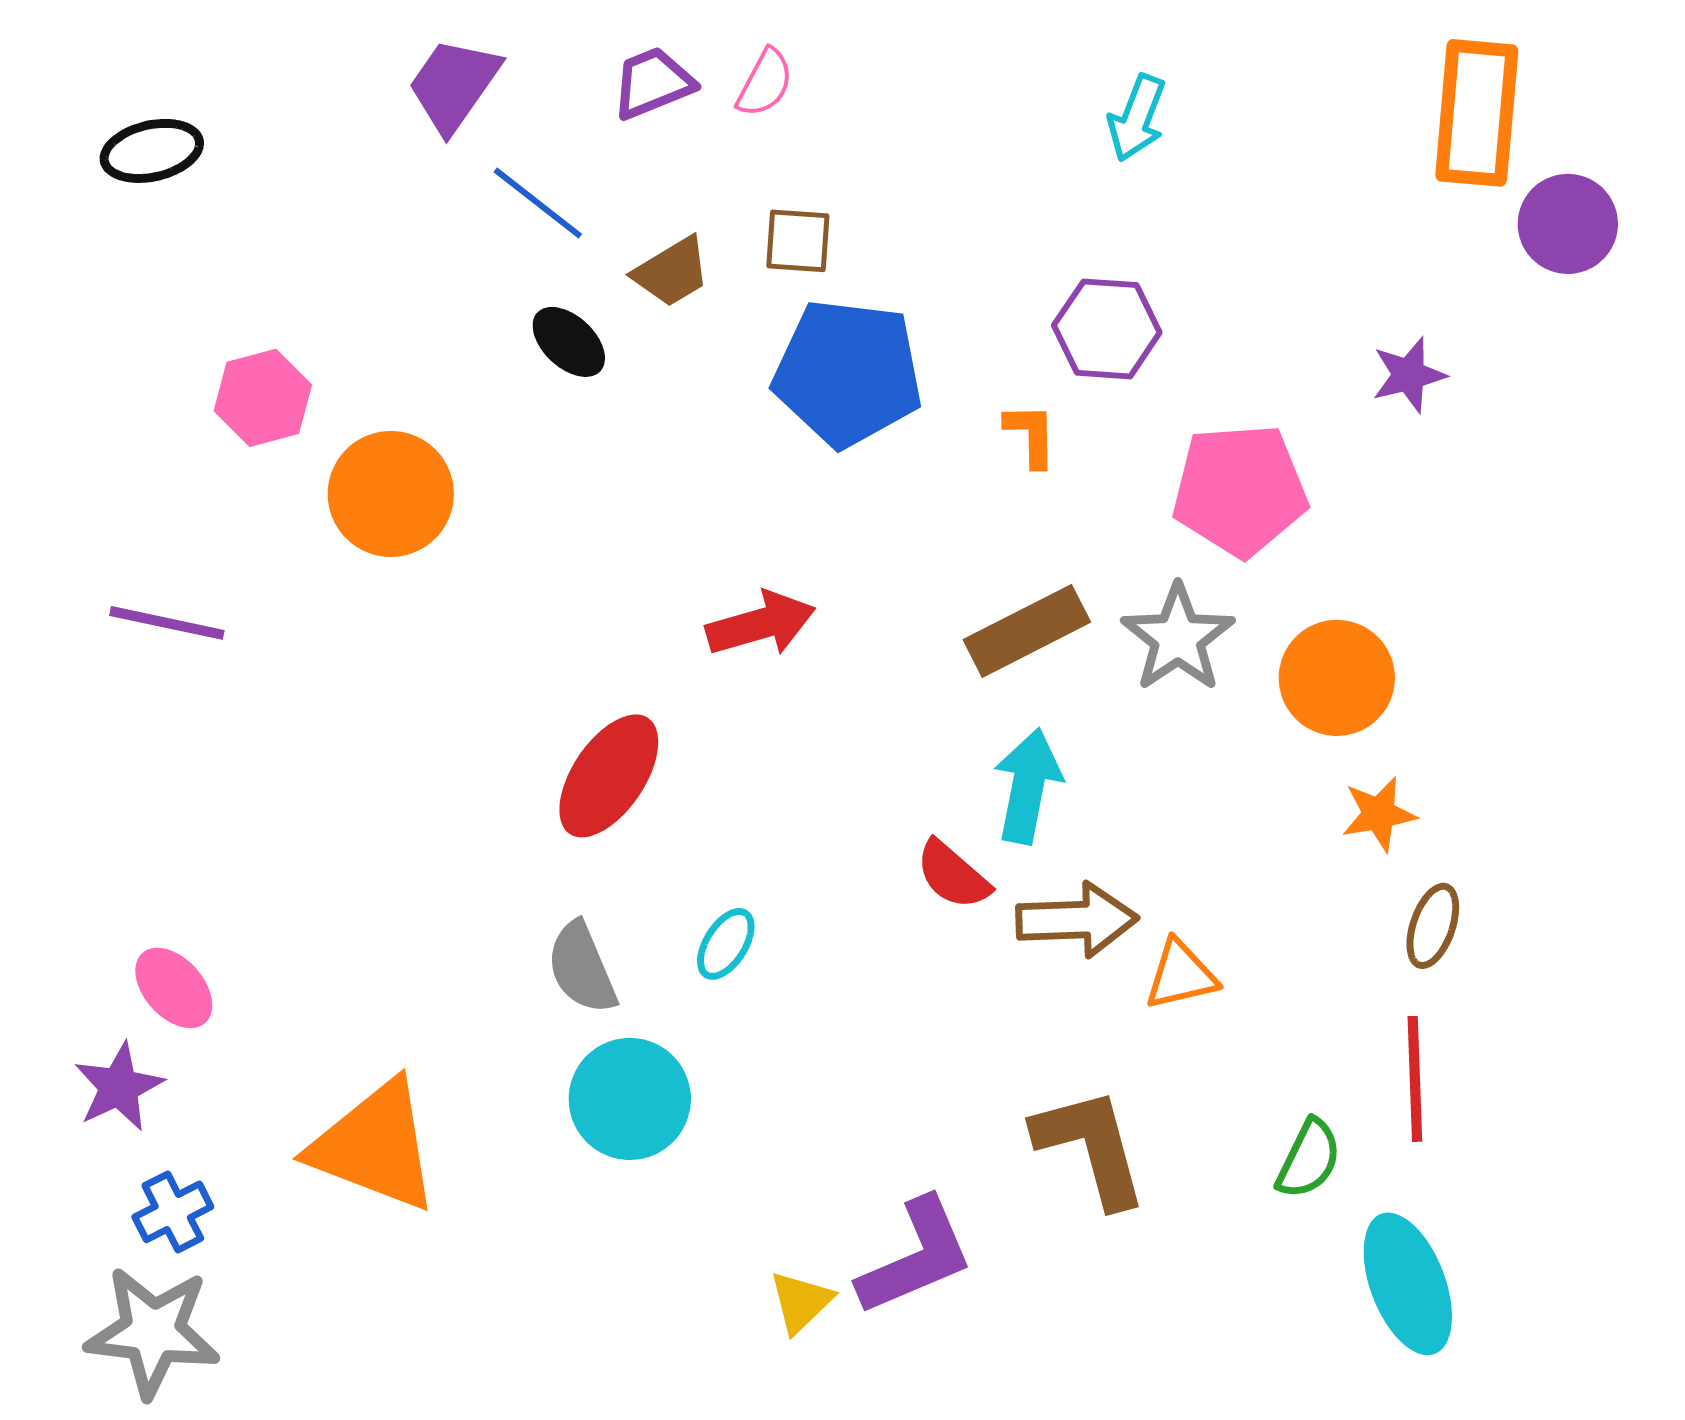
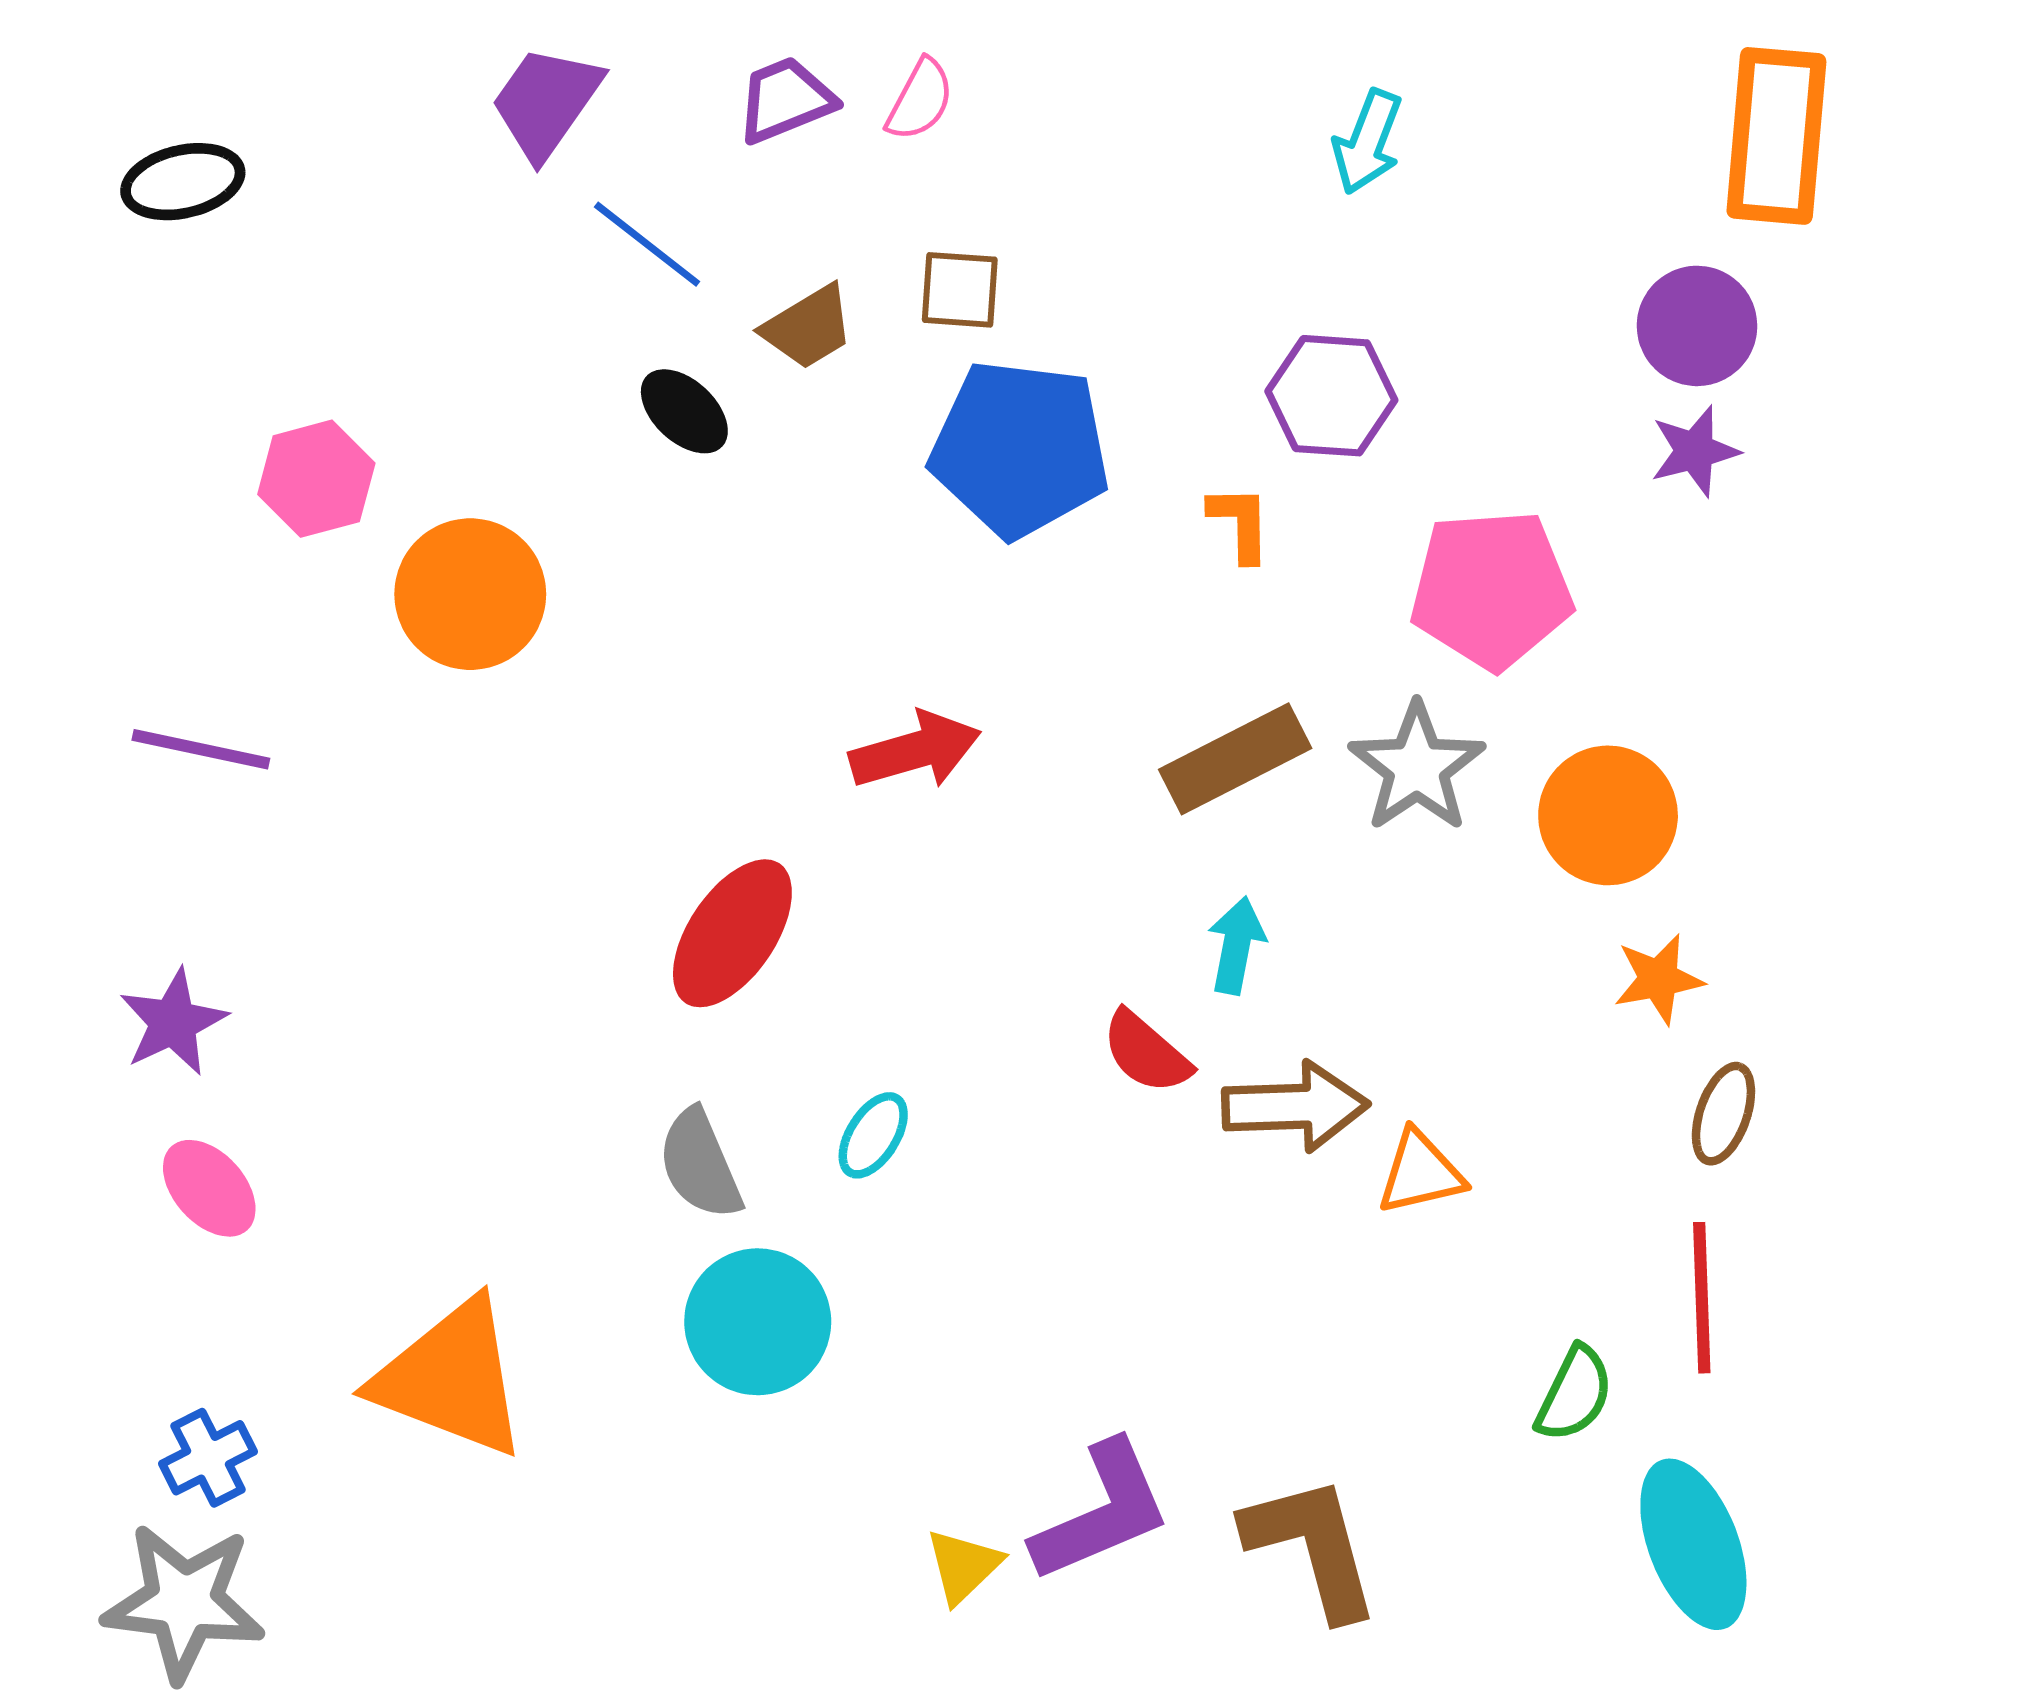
purple circle: (1568, 224) -> (1697, 326), moved
cyan arrow: (1028, 786) -> (1236, 945), size x0.7
purple star: (119, 1087) -> (173, 1022), moved
brown L-shape: (1091, 1147) -> (1312, 1547), moved

